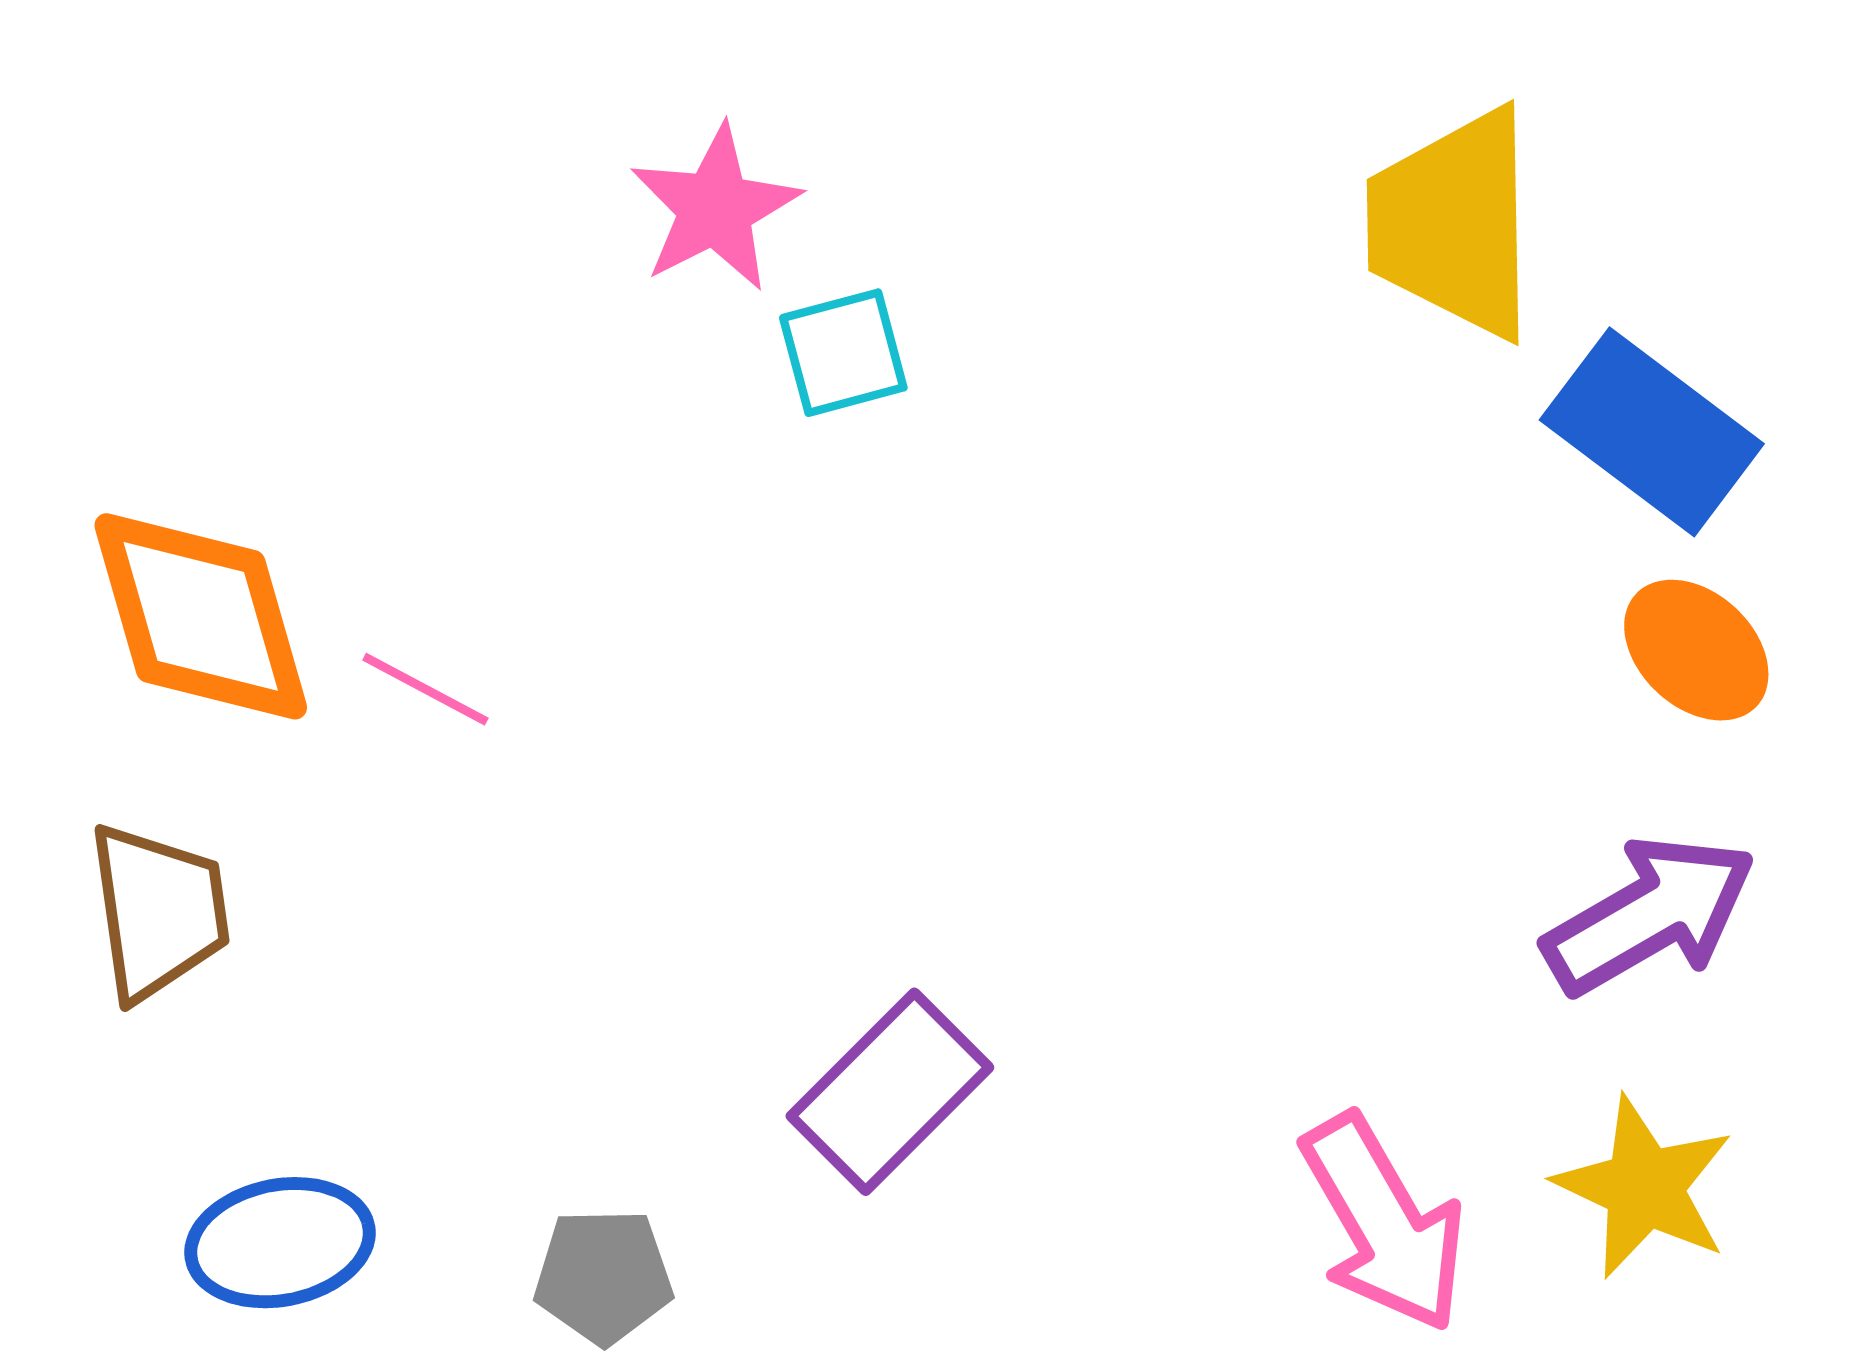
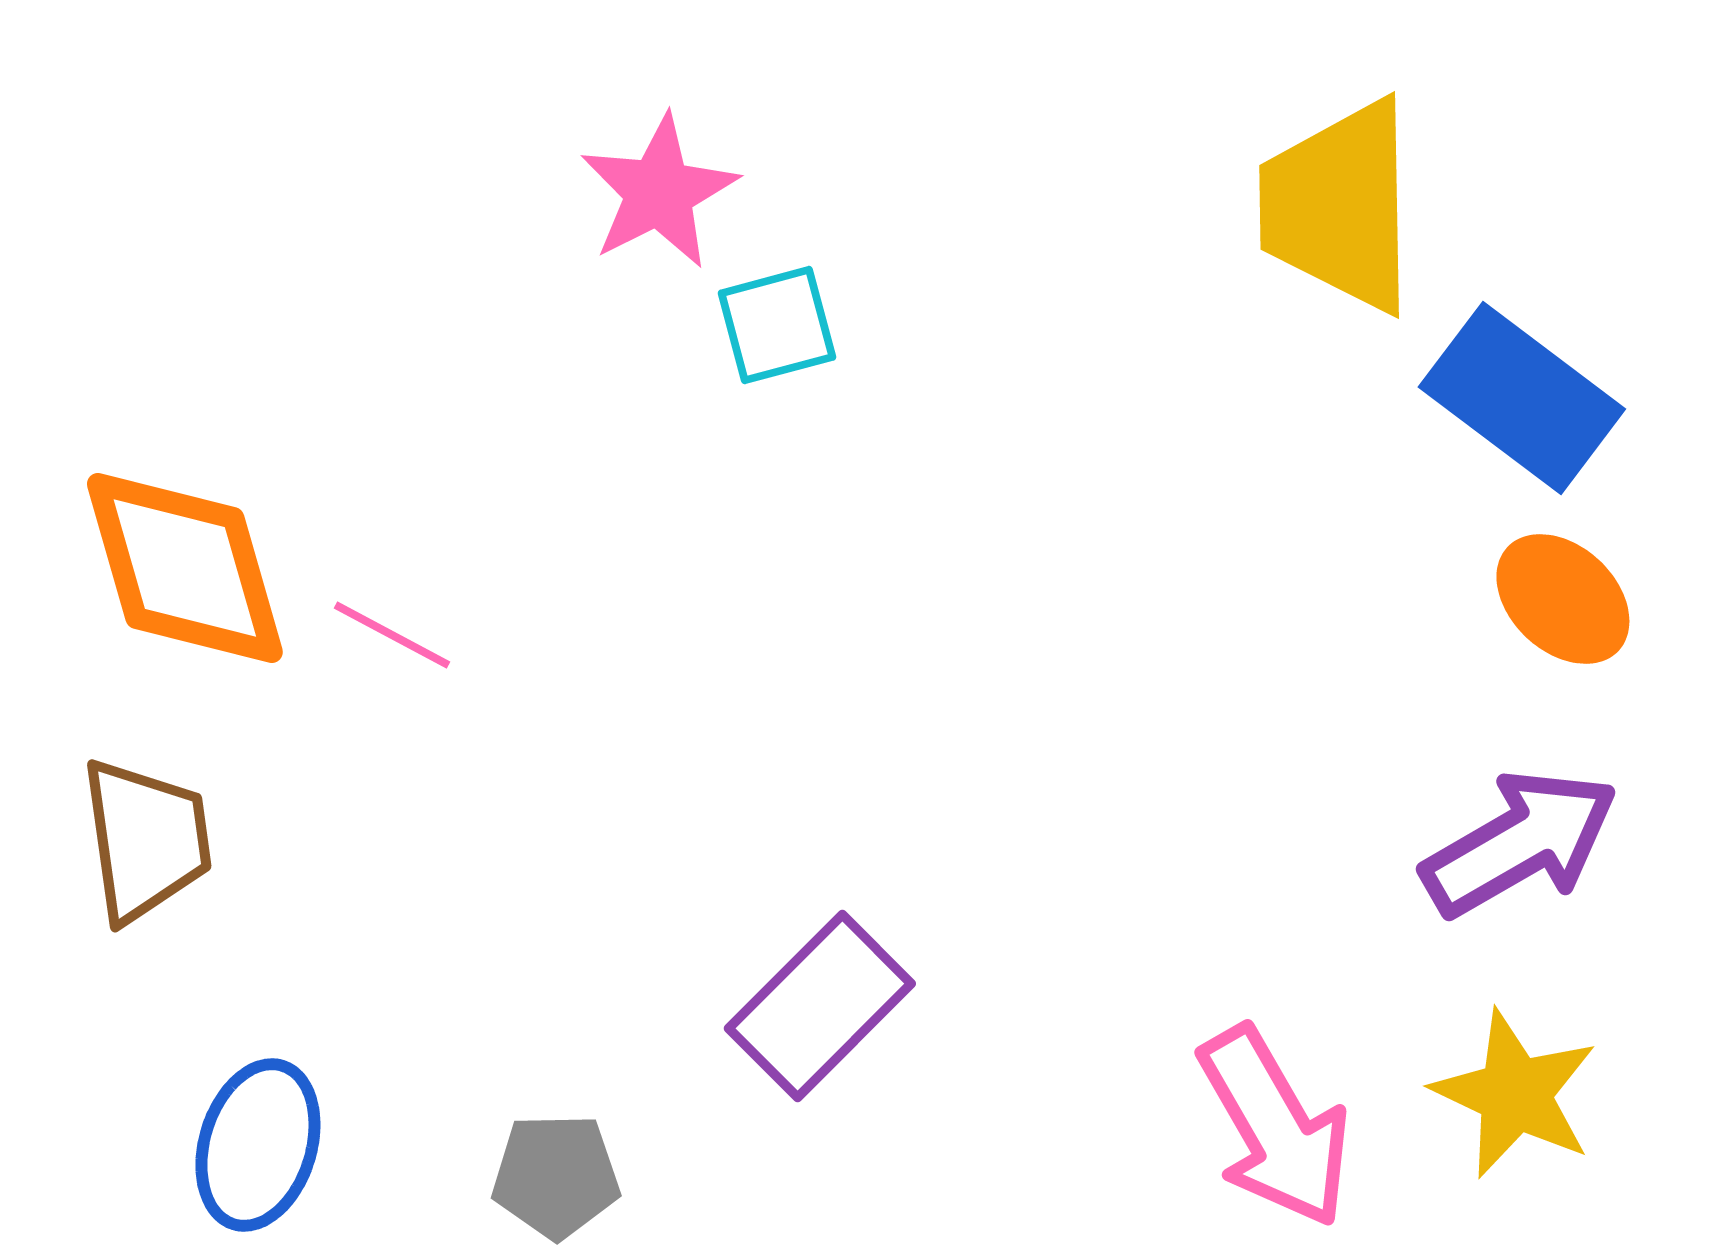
blue ellipse: (280, 1243) -> (258, 1145), turned -62

